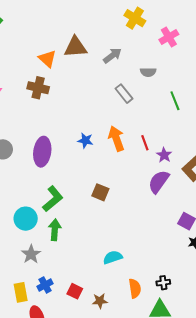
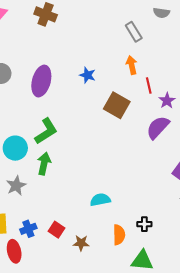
orange arrow: (116, 138) -> (132, 65), moved, size x0.7
brown square: (100, 192) -> (117, 105), moved, size x1.4
black cross: (163, 283) -> (144, 224), moved
blue cross: (45, 285) -> (28, 229), moved

